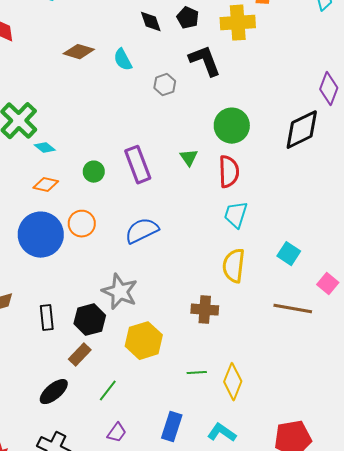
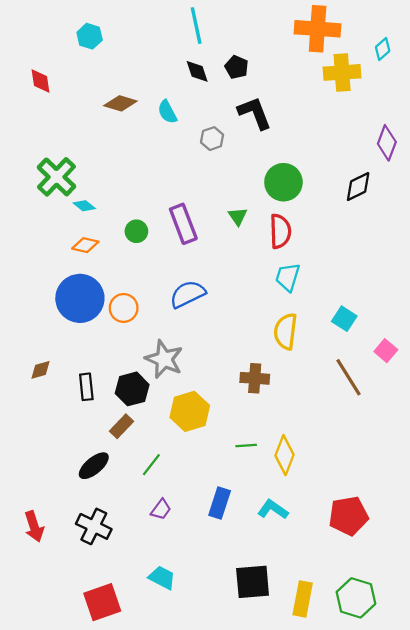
yellow cross: (238, 23) -> (342, 72), moved
black diamond: (302, 130) -> (358, 186), size x0.7
orange circle: (82, 224) -> (124, 308), moved
brown line: (293, 309) -> (348, 377), turned 48

